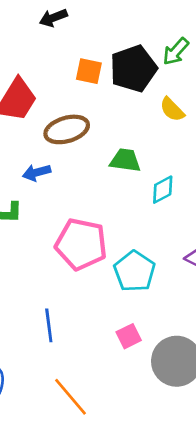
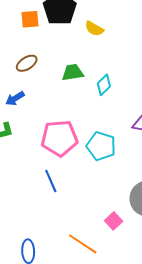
brown ellipse: (67, 129) -> (27, 63), size x0.7
blue line: (49, 325) -> (51, 181), moved
pink square: (129, 336) -> (114, 221), moved

